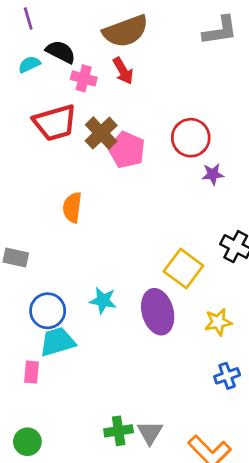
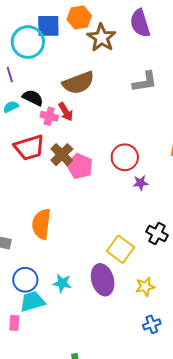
red arrow: (123, 71) -> (66, 112), moved
orange semicircle: (72, 207) -> (41, 224), moved, size x1.4
cyan star: (103, 301) -> (62, 283), moved

